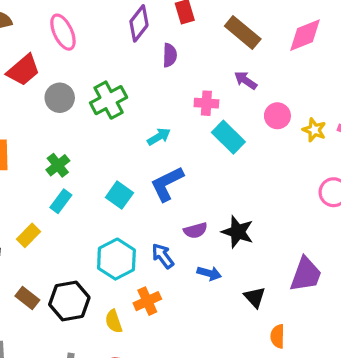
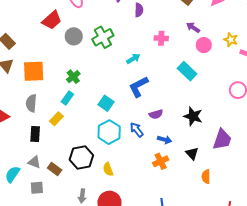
purple arrow: (246, 80) -> (193, 27), moved
yellow star: (314, 130) -> (231, 40), moved
cyan rectangle: (228, 137) -> (187, 71), moved
cyan square: (119, 195) -> (106, 103), moved
cyan rectangle: (61, 201) -> (67, 98), moved
black star: (238, 232) -> (193, 116), moved
brown rectangle: (27, 298) -> (55, 169), moved
orange cross: (147, 301) -> (161, 161), moved

